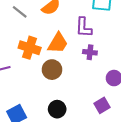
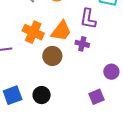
purple cross: (90, 52) -> (82, 44), moved
black circle: (57, 109) -> (42, 95), moved

